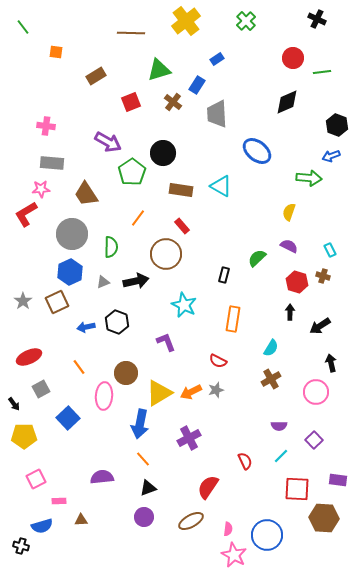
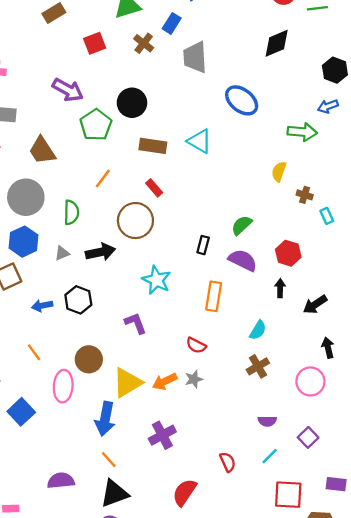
purple semicircle: (289, 246) -> (243, 260), moved, size x1.4
brown cross: (323, 276) -> (305, 195), moved
black triangle: (148, 488) -> (114, 493), size x1.5

